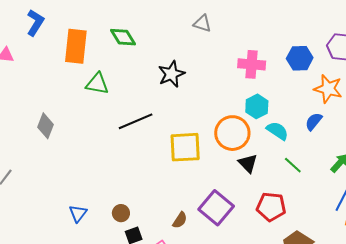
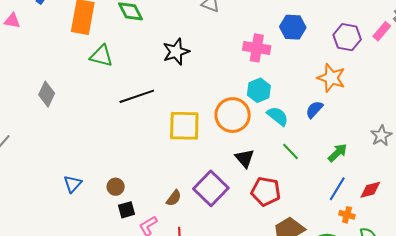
blue hexagon: (300, 58) -> (293, 27), moved
black triangle: (248, 163) -> (245, 158), moved

